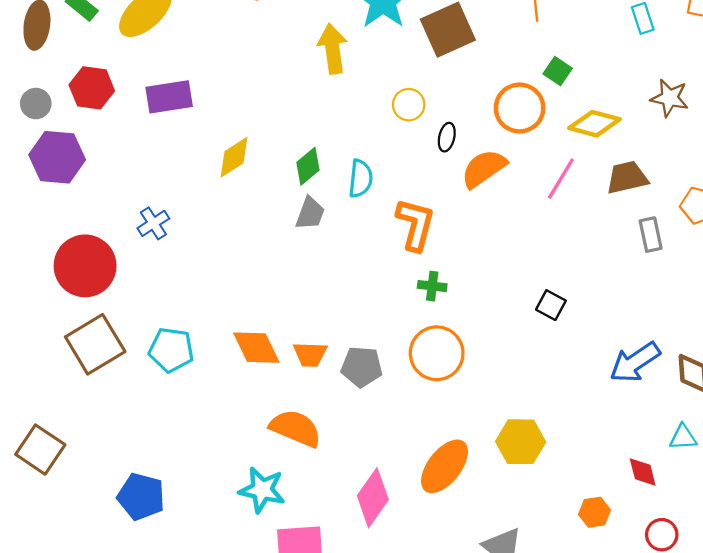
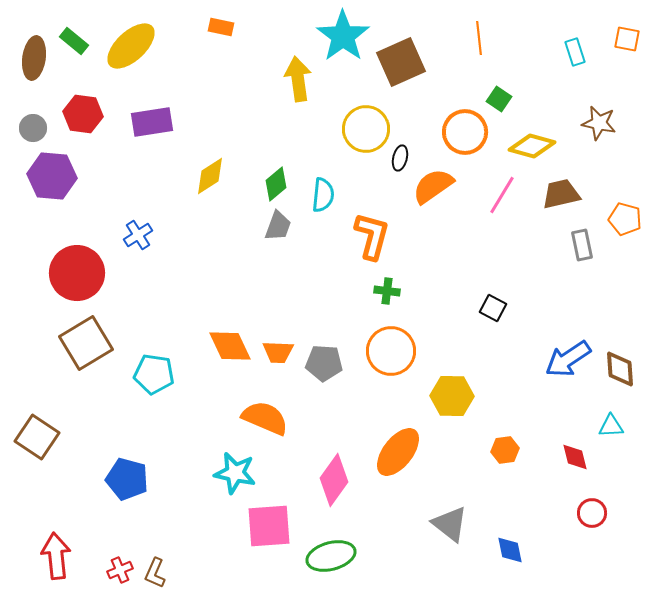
yellow circle: (409, 105) -> (366, 129), size x1.6
cyan pentagon: (171, 350) -> (154, 374), moved
yellow hexagon: (521, 442) -> (452, 396), moved
orange hexagon: (595, 512) -> (505, 450), moved

